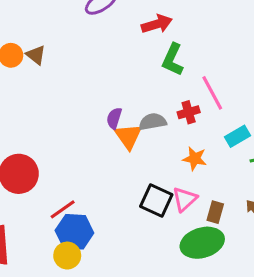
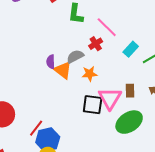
orange star: (195, 159) -> (90, 74), moved
pink triangle: (185, 199) -> (110, 98), size x1.4
brown rectangle: (215, 212) -> (130, 91), moved

